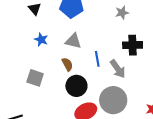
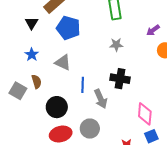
brown semicircle: (67, 64) -> (37, 82), moved
gray circle: (113, 100) -> (90, 129), size x0.7

